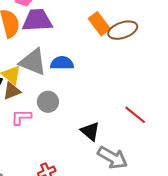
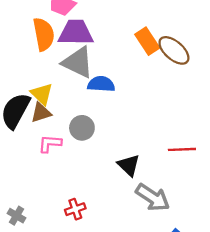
brown ellipse: (123, 30) -> (174, 50), turned 56
gray triangle: (33, 62) -> (78, 62), moved
red line: (135, 115) -> (182, 149), turned -45

